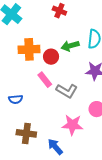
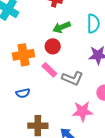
green arrow: (70, 46) -> (61, 27), moved
orange cross: (29, 49) -> (23, 55), moved

